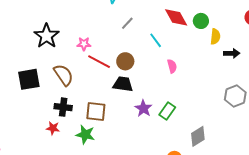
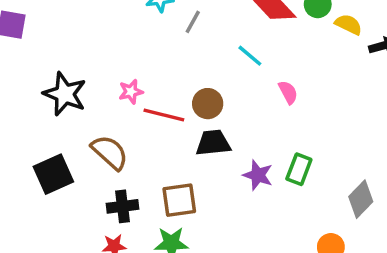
gray line: (127, 23) -> (193, 22), moved
yellow semicircle: (215, 37) -> (348, 24), turned -56

